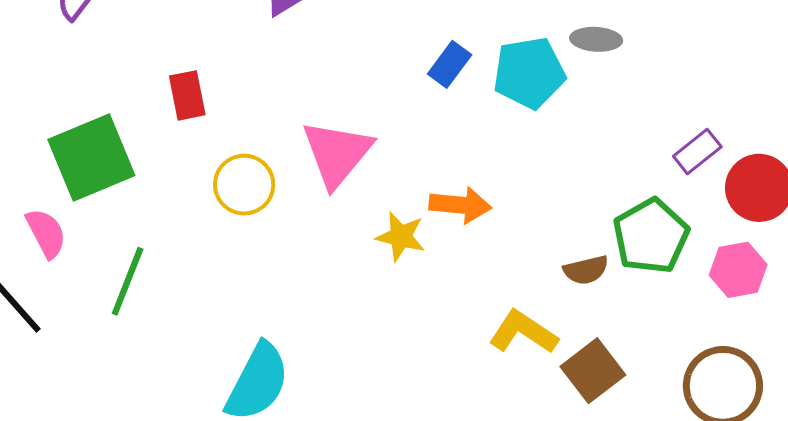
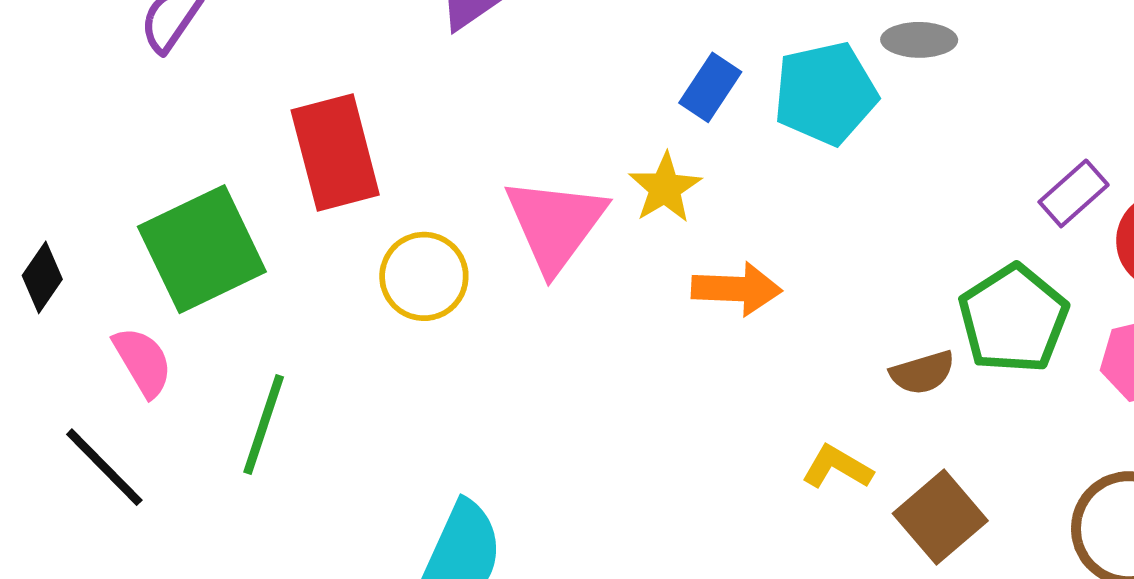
red rectangle: (187, 95) -> (335, 152), size x1.6
yellow star: (401, 236) -> (665, 188), moved, turned 30
yellow L-shape: (523, 332) -> (837, 467), size x0.7

